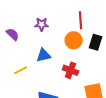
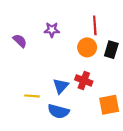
blue triangle: (44, 55) -> (61, 86), moved, turned -35
yellow line: (21, 70) -> (32, 96), moved, turned 32

